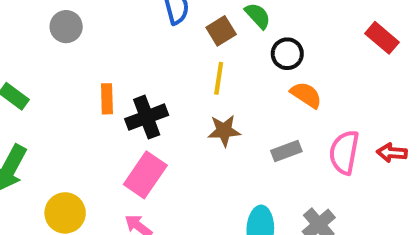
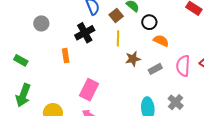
black cross: (147, 117) -> (85, 33), moved
brown star: (224, 131) -> (133, 59), moved

